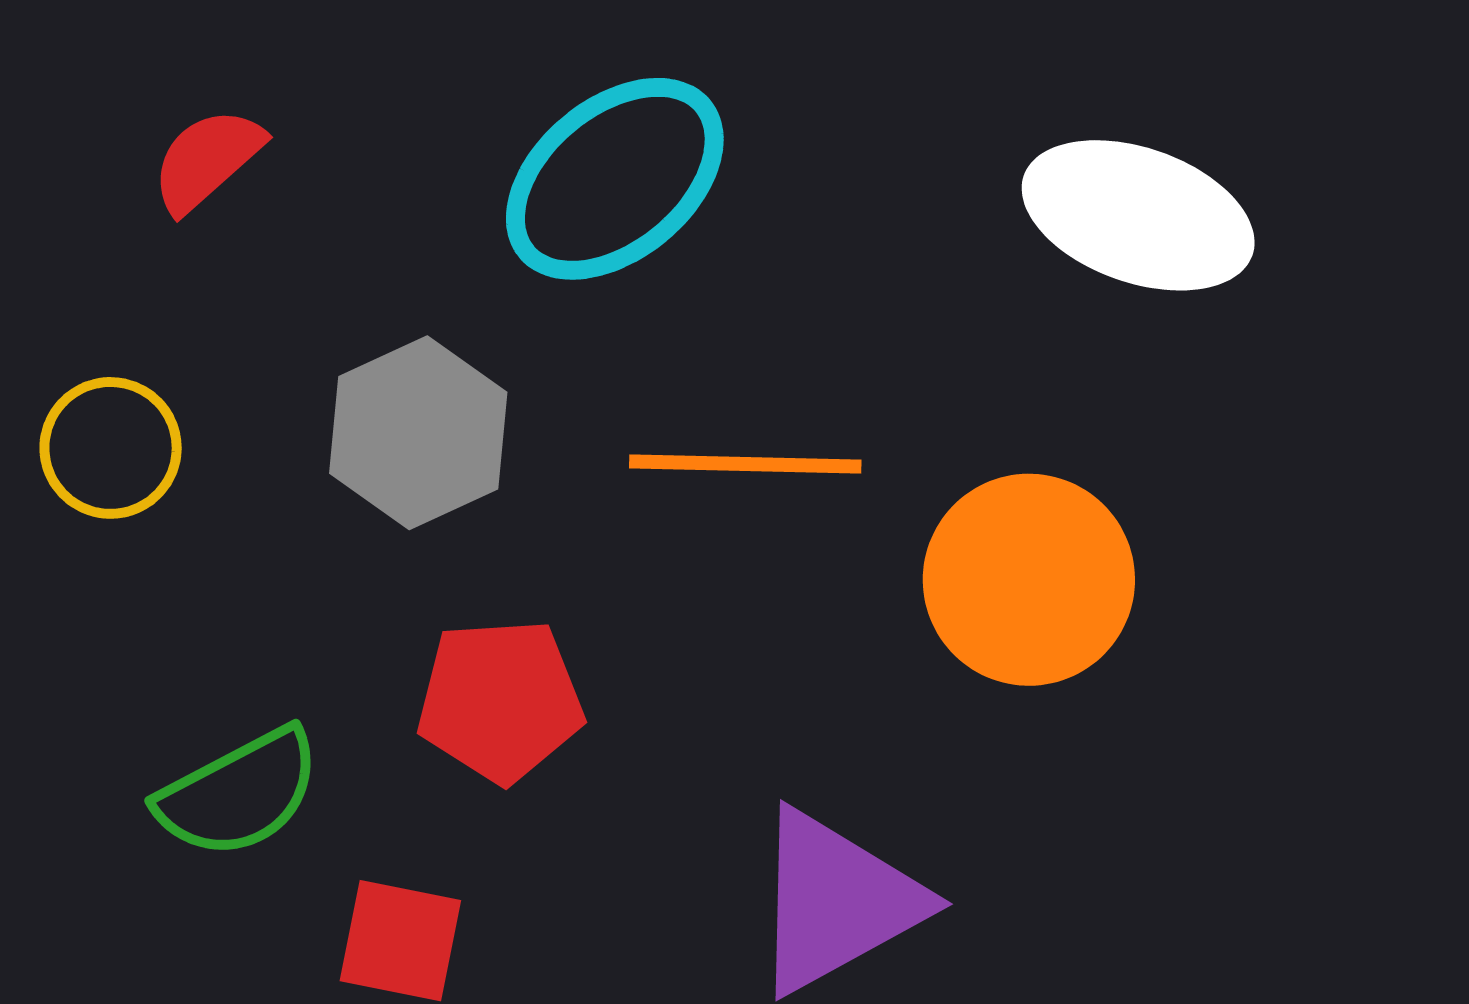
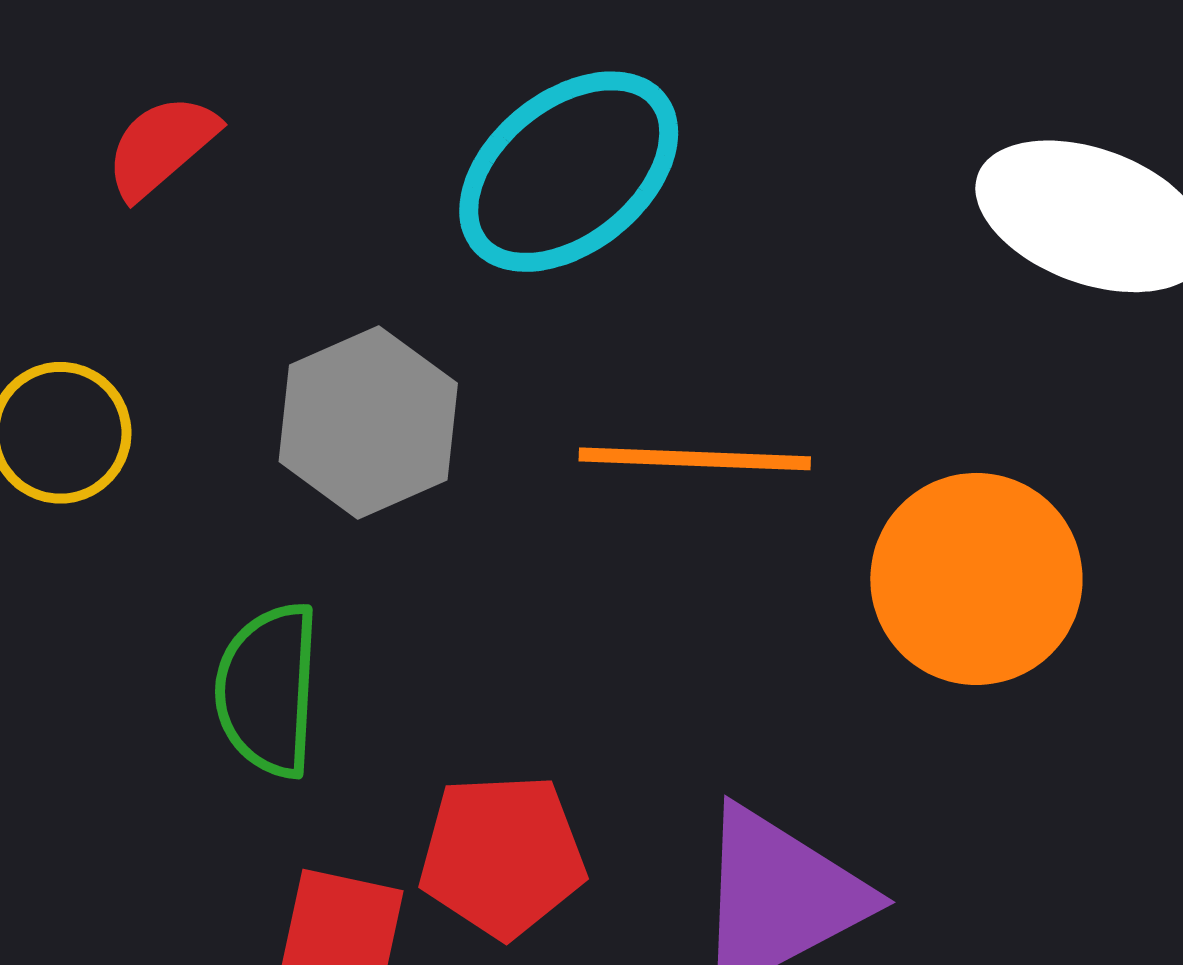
red pentagon: (500, 700) -> (502, 856), moved
green semicircle: (239, 793) -> (268, 690), moved, turned 120

